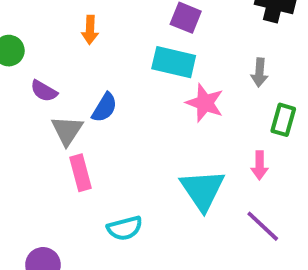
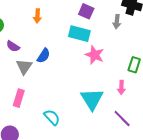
gray arrow: (259, 73) -> (117, 22), moved
pink rectangle: (81, 173) -> (19, 98), moved, turned 30
cyan semicircle: (125, 228) -> (52, 117), turned -120

